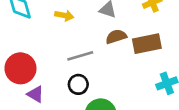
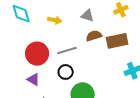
red circle: (20, 68) -> (37, 54), moved

